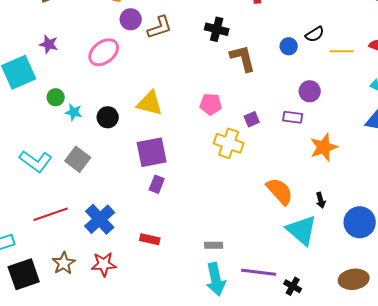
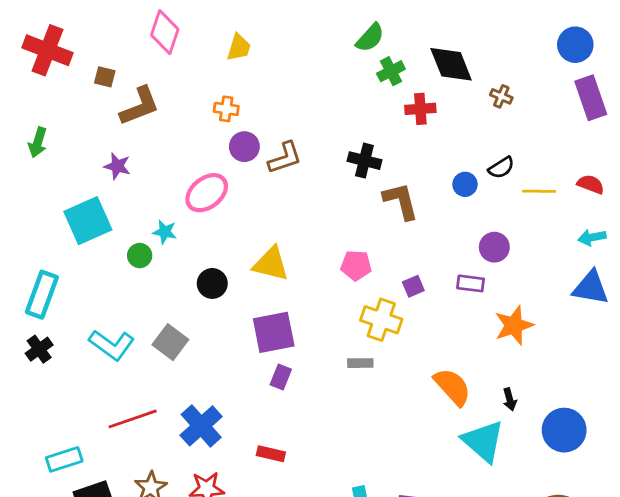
purple star: (49, 44) -> (117, 166), moved
cyan star: (74, 112) -> (165, 232), moved
gray rectangle: (214, 245) -> (360, 363), moved

